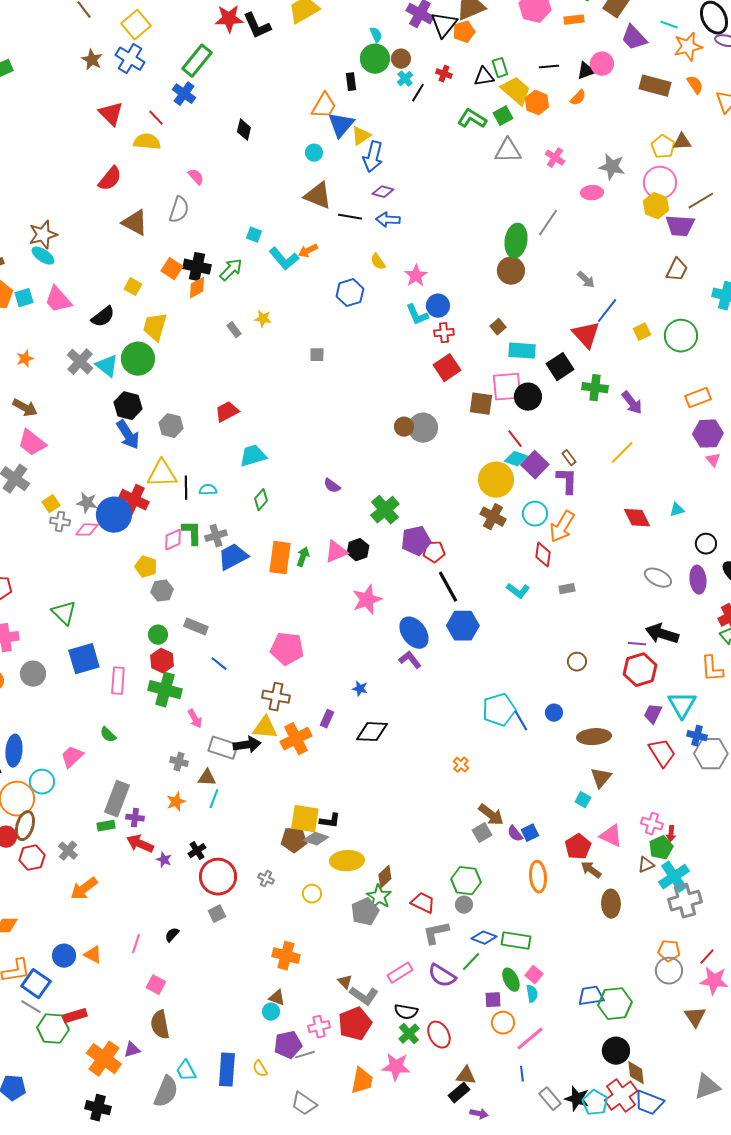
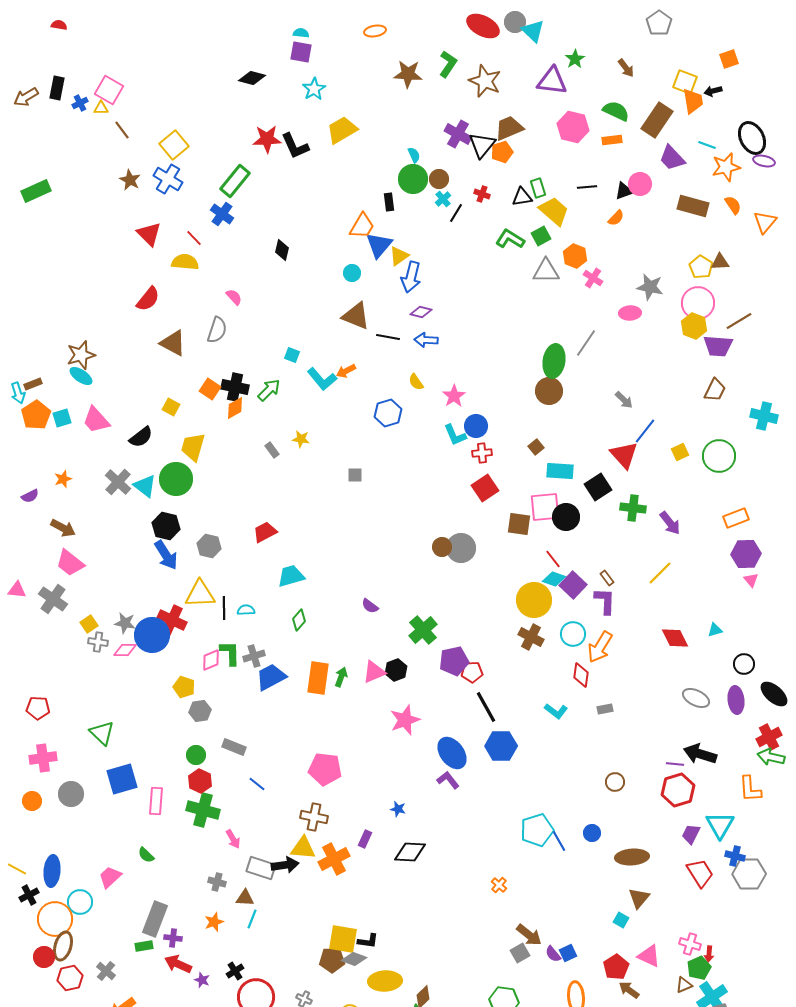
orange hexagon: (537, 103) -> (575, 256), moved

